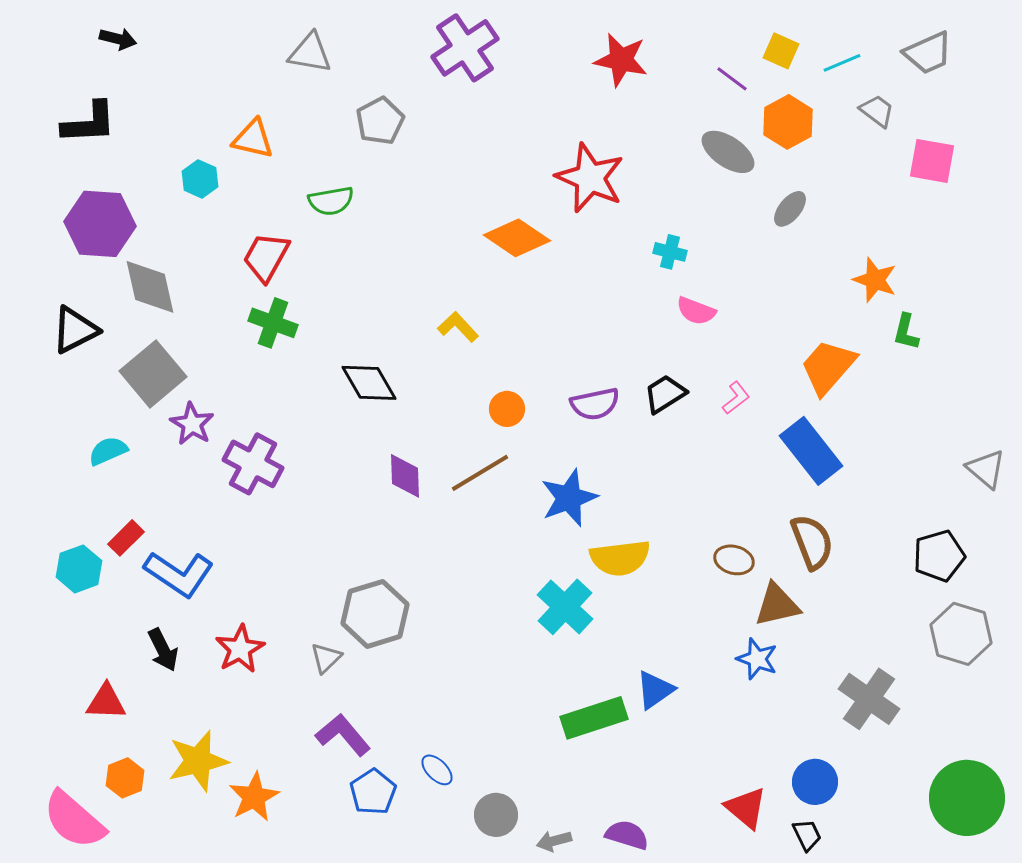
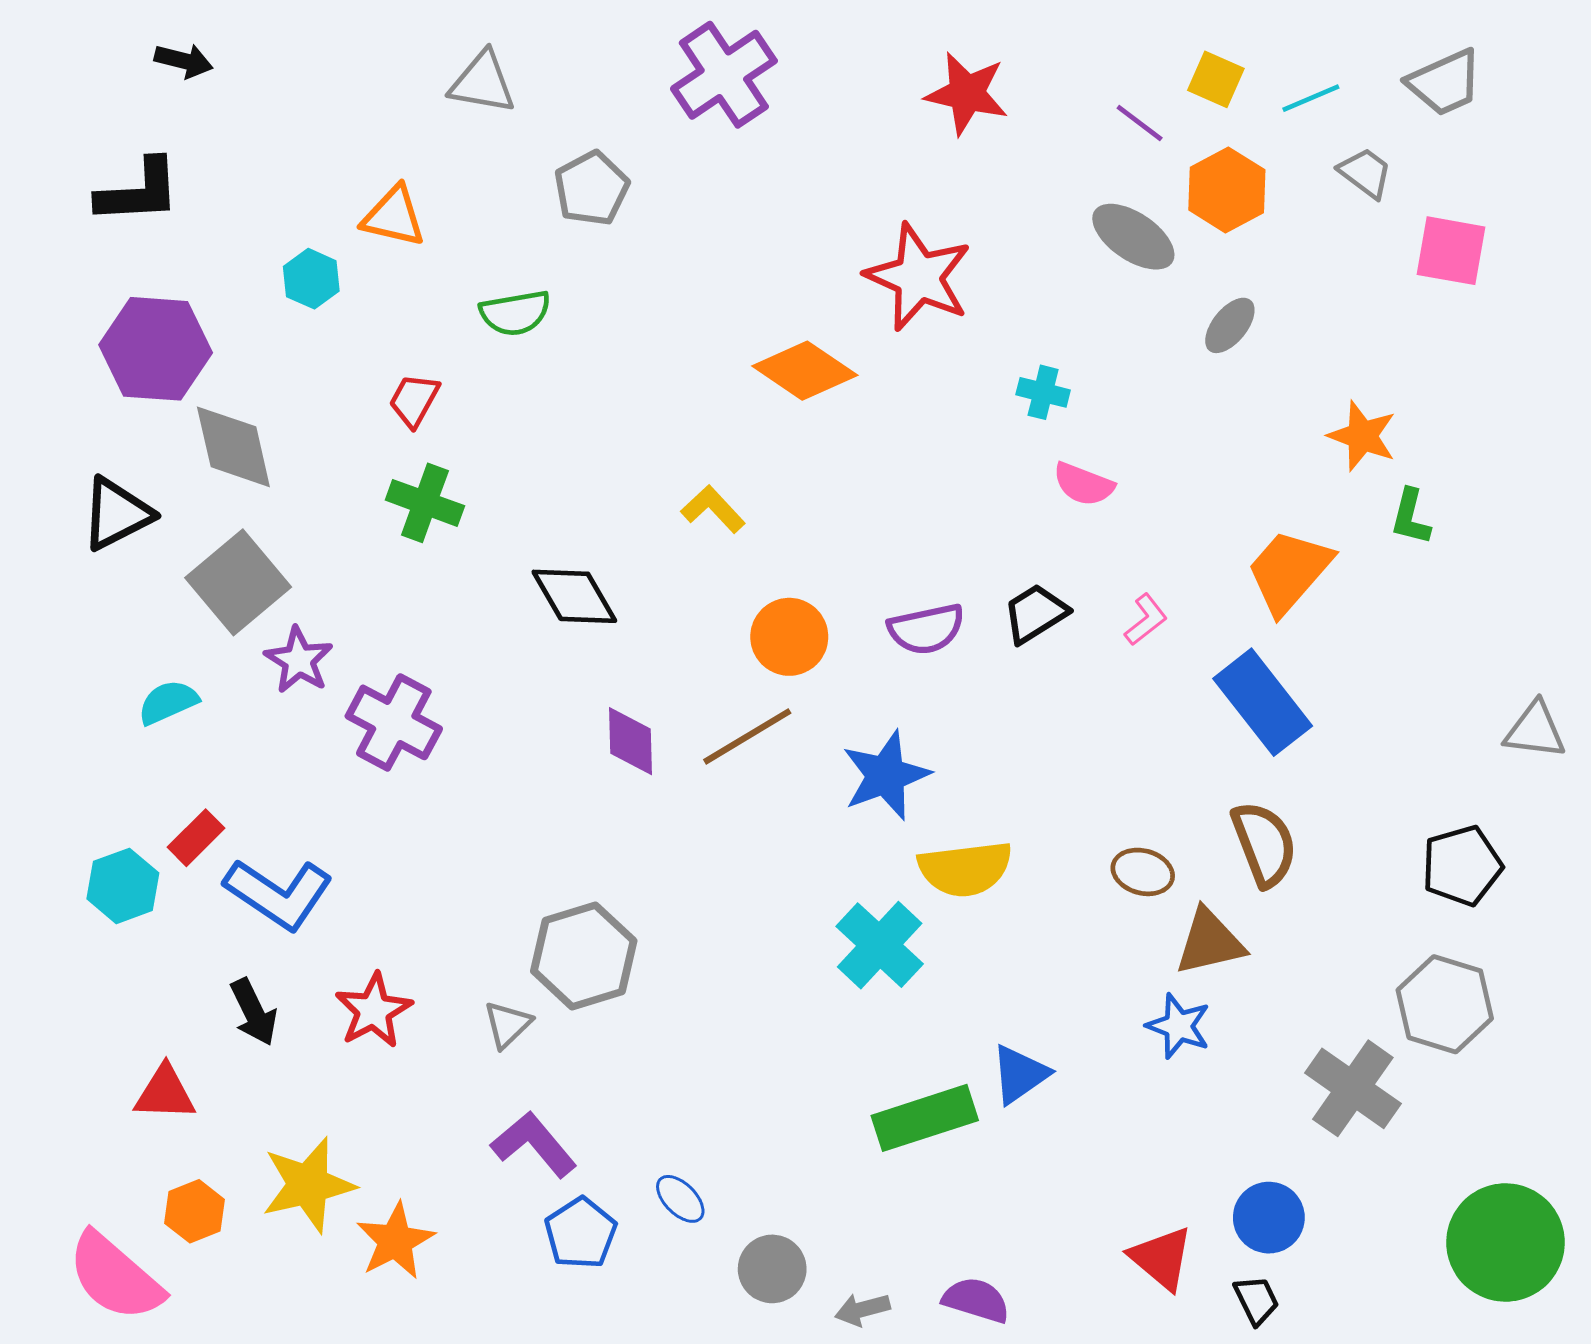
red trapezoid: (266, 257) -> (414, 400), size x0.7
orange circle: (507, 409) -> (789, 637), size x1.4
gray triangle: (986, 469) -> (1535, 730), turned -33
gray hexagon: (961, 634) -> (1445, 1004), moved

